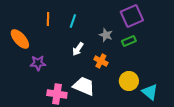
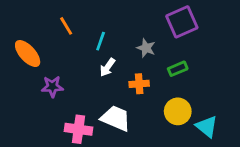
orange line: (48, 19) -> (66, 26), turned -32
cyan line: (73, 21) -> (101, 41), moved
green rectangle: (129, 41) -> (178, 69), moved
orange cross: (101, 61) -> (139, 84), turned -32

